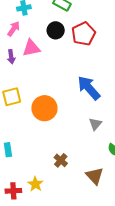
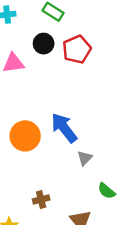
blue arrow: (89, 88) -> (64, 128), moved
brown cross: (61, 160) -> (41, 200), turned 32

